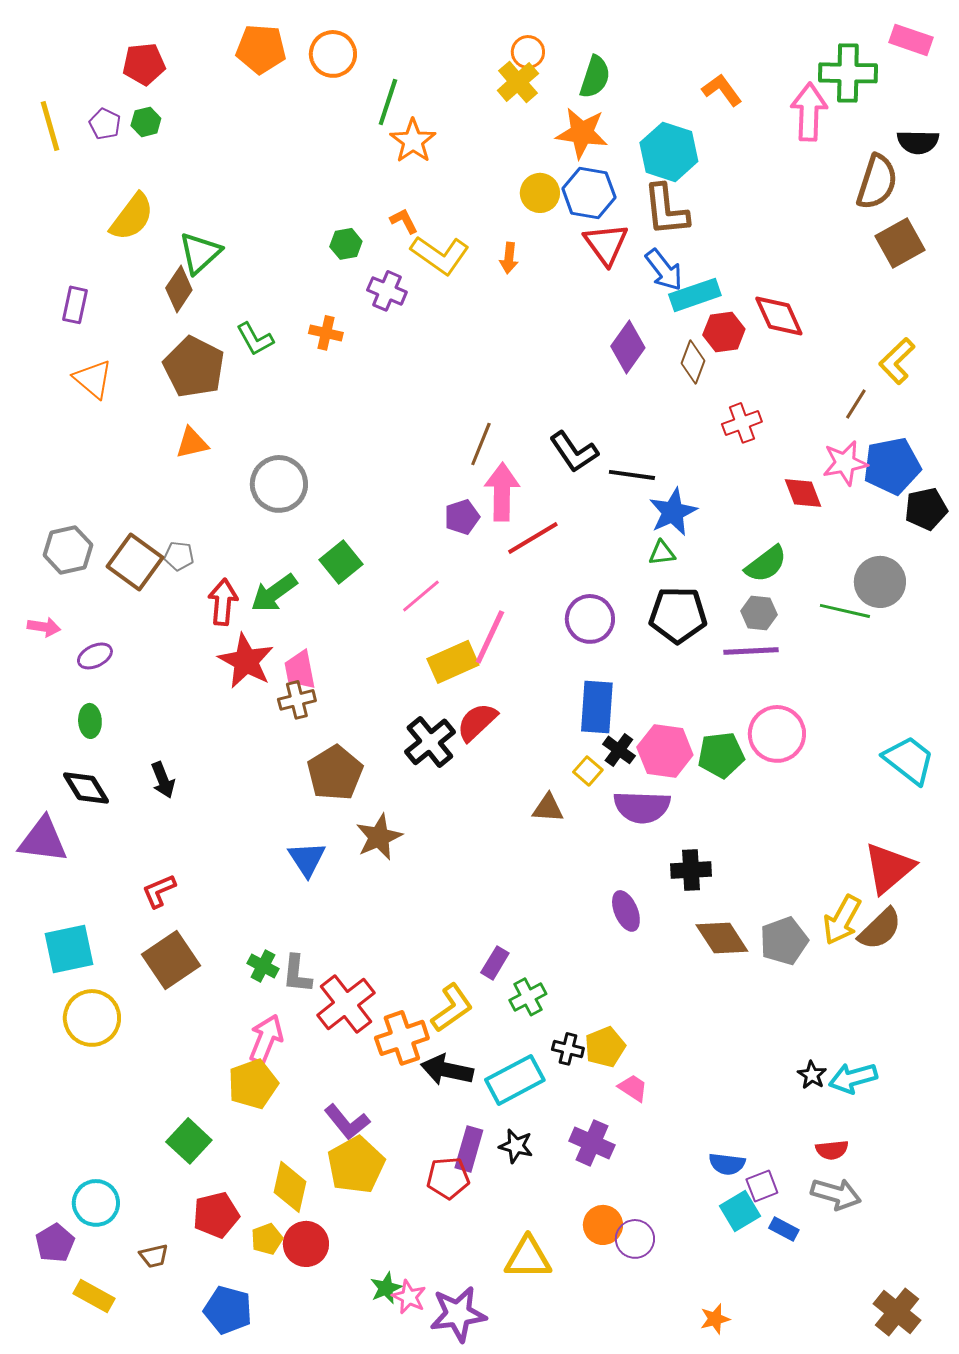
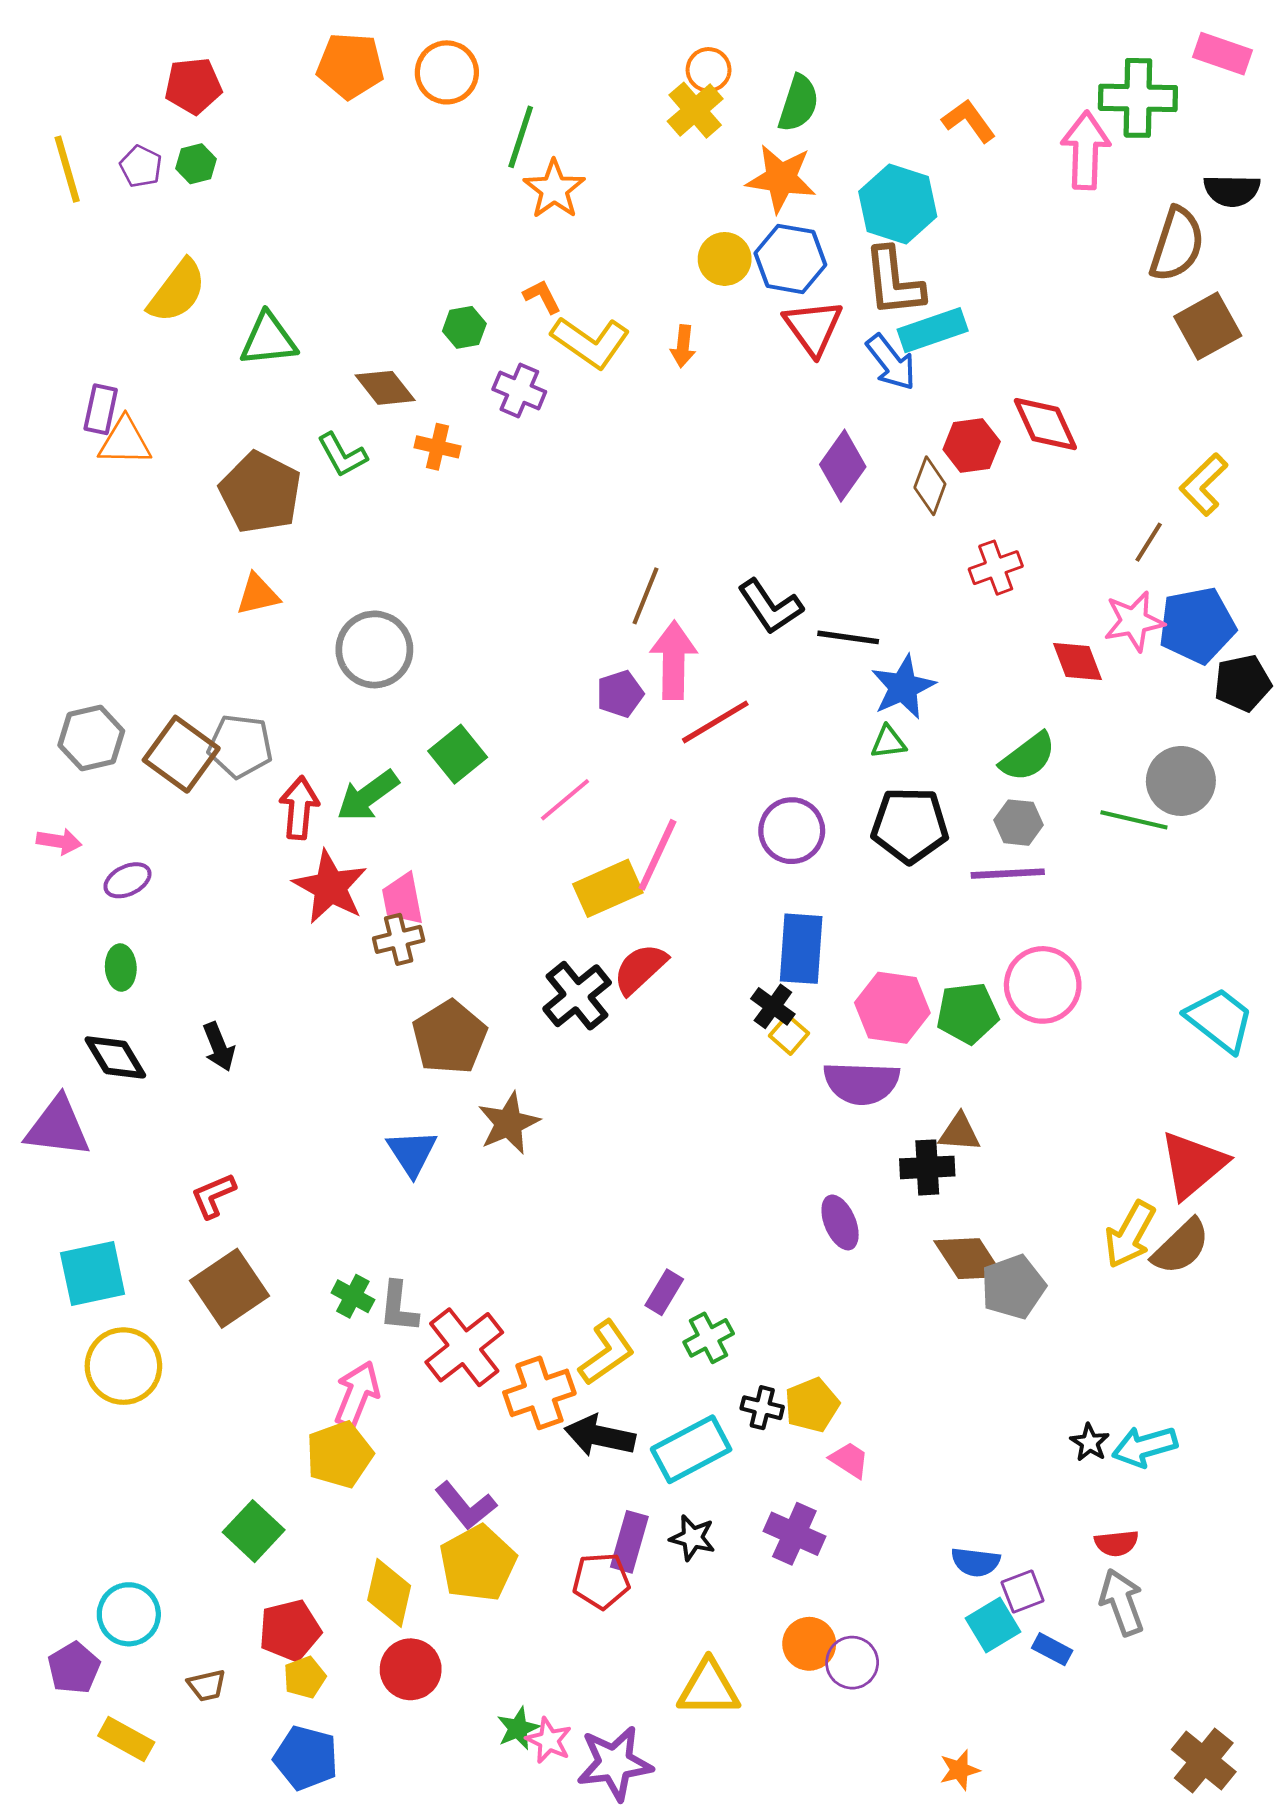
green triangle: (200, 253) -> (268, 339), turned 36
brown diamond: (179, 289) -> (385, 388), moved, turned -72
cyan rectangle: (695, 295) -> (933, 330), moved
orange triangle: (93, 379) -> (125, 441), moved, turned -39
gray pentagon: (179, 556) -> (240, 746), size x1.6
black cross: (619, 750) -> (773, 1006), moved
brown triangle: (548, 808) -> (959, 1133), moved
gray pentagon: (784, 941) -> (1013, 1287), moved
gray arrow: (836, 1194) -> (1122, 1602), turned -126
yellow pentagon: (267, 1239) -> (305, 1677), moved

